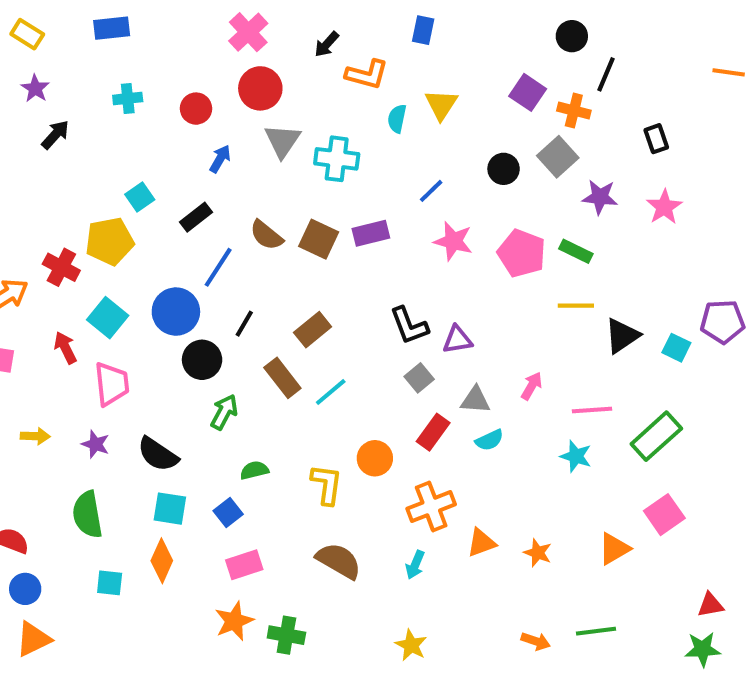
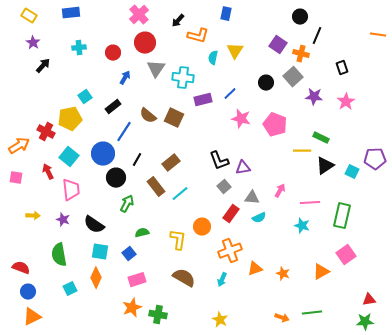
purple rectangle: (371, 233) -> (203, 100), moved
green rectangle: (576, 251) -> (321, 138), moved
green rectangle: (656, 436) -> (342, 216), turned -35
cyan square: (110, 583) -> (70, 289), turned -32

